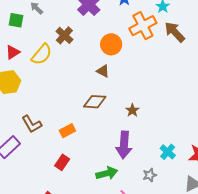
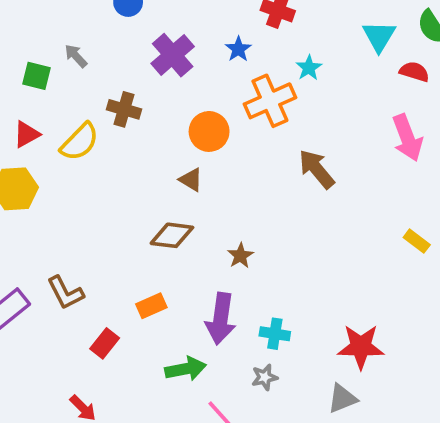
brown arrow: (175, 32) -> (317, 169), moved
brown cross: (64, 35) -> (124, 109), turned -30
brown L-shape: (32, 124) -> (65, 293), moved
orange rectangle: (67, 131) -> (151, 306), moved
cyan cross: (168, 152) -> (275, 334), moved, turned -35

